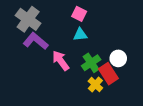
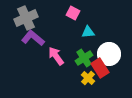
gray cross: (28, 19) -> (26, 18), turned 30
cyan triangle: (80, 35) -> (88, 32), moved
white circle: (118, 58) -> (109, 54), size x1.5

